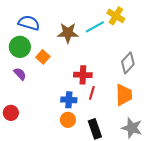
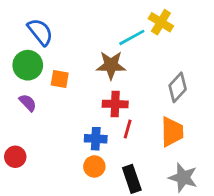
blue semicircle: (29, 23) -> (40, 32), turned 35
brown star: (68, 33) -> (111, 65), moved
orange square: (43, 57) -> (60, 79), turned -32

